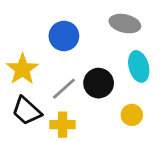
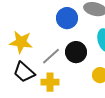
blue circle: (64, 36) -> (67, 18), moved
yellow star: (22, 69) -> (21, 42), turned -30

